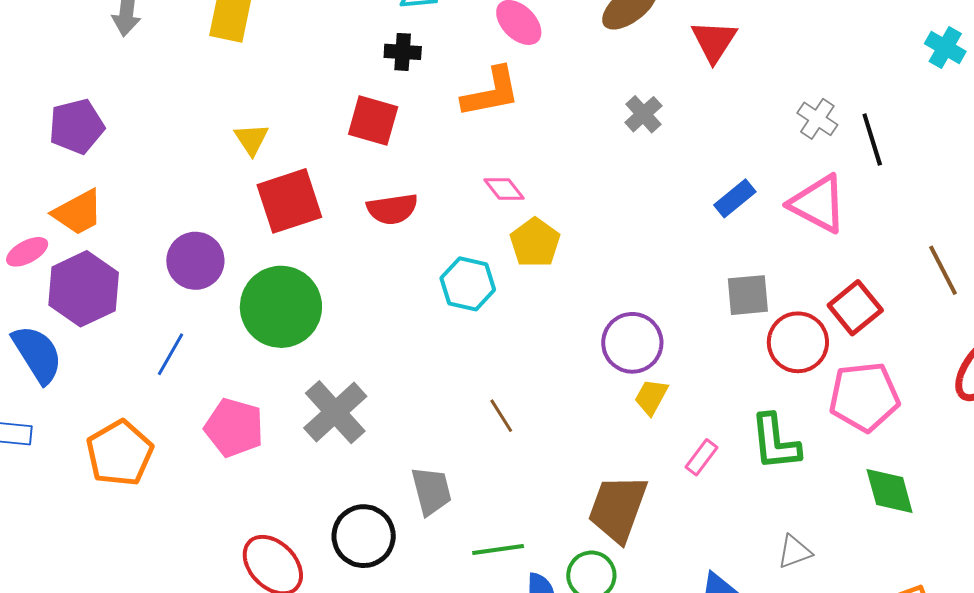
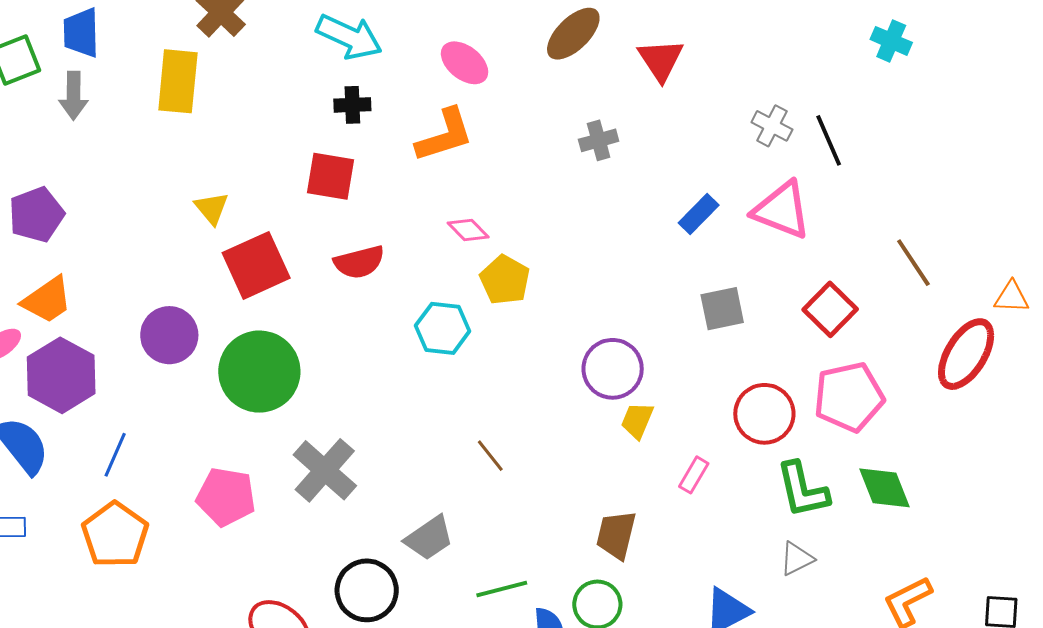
gray cross: (643, 114) -> (599, 140), turned 33
red circle: (798, 342) -> (764, 414), moved
blue line: (171, 354) -> (115, 455), moved
green L-shape: (775, 442) -> (802, 490), moved
gray trapezoid: (431, 491) -> (429, 538), turned 76
brown trapezoid: (618, 508) -> (616, 535), size x0.7

